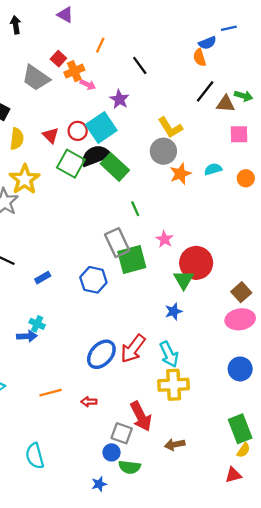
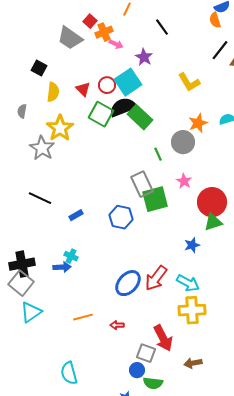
gray circle: (163, 151) -> (183, 142), moved
green triangle: (184, 280) -> (213, 222), moved, turned 42
cyan arrow: (169, 354) -> (188, 283), turned -35

